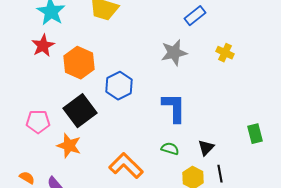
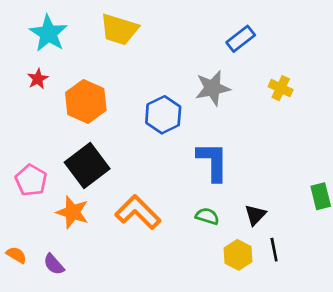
red star: (43, 46) -> (38, 79), size x0.7
blue hexagon: (119, 86) -> (163, 115), moved
pink pentagon: (38, 122) -> (31, 180), turned 30
orange L-shape: (126, 166) -> (138, 212), moved

